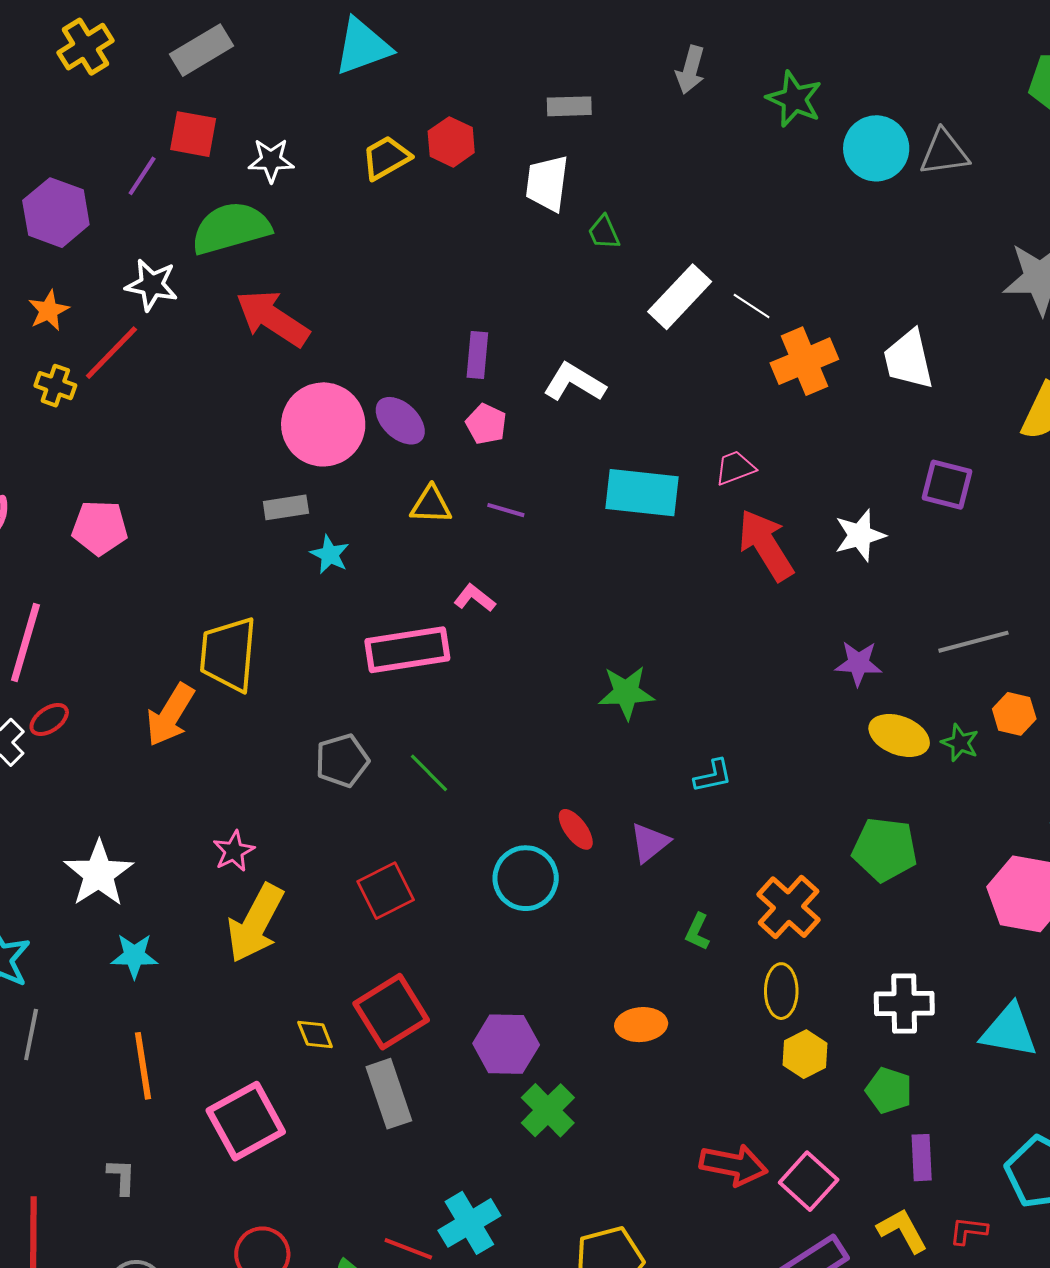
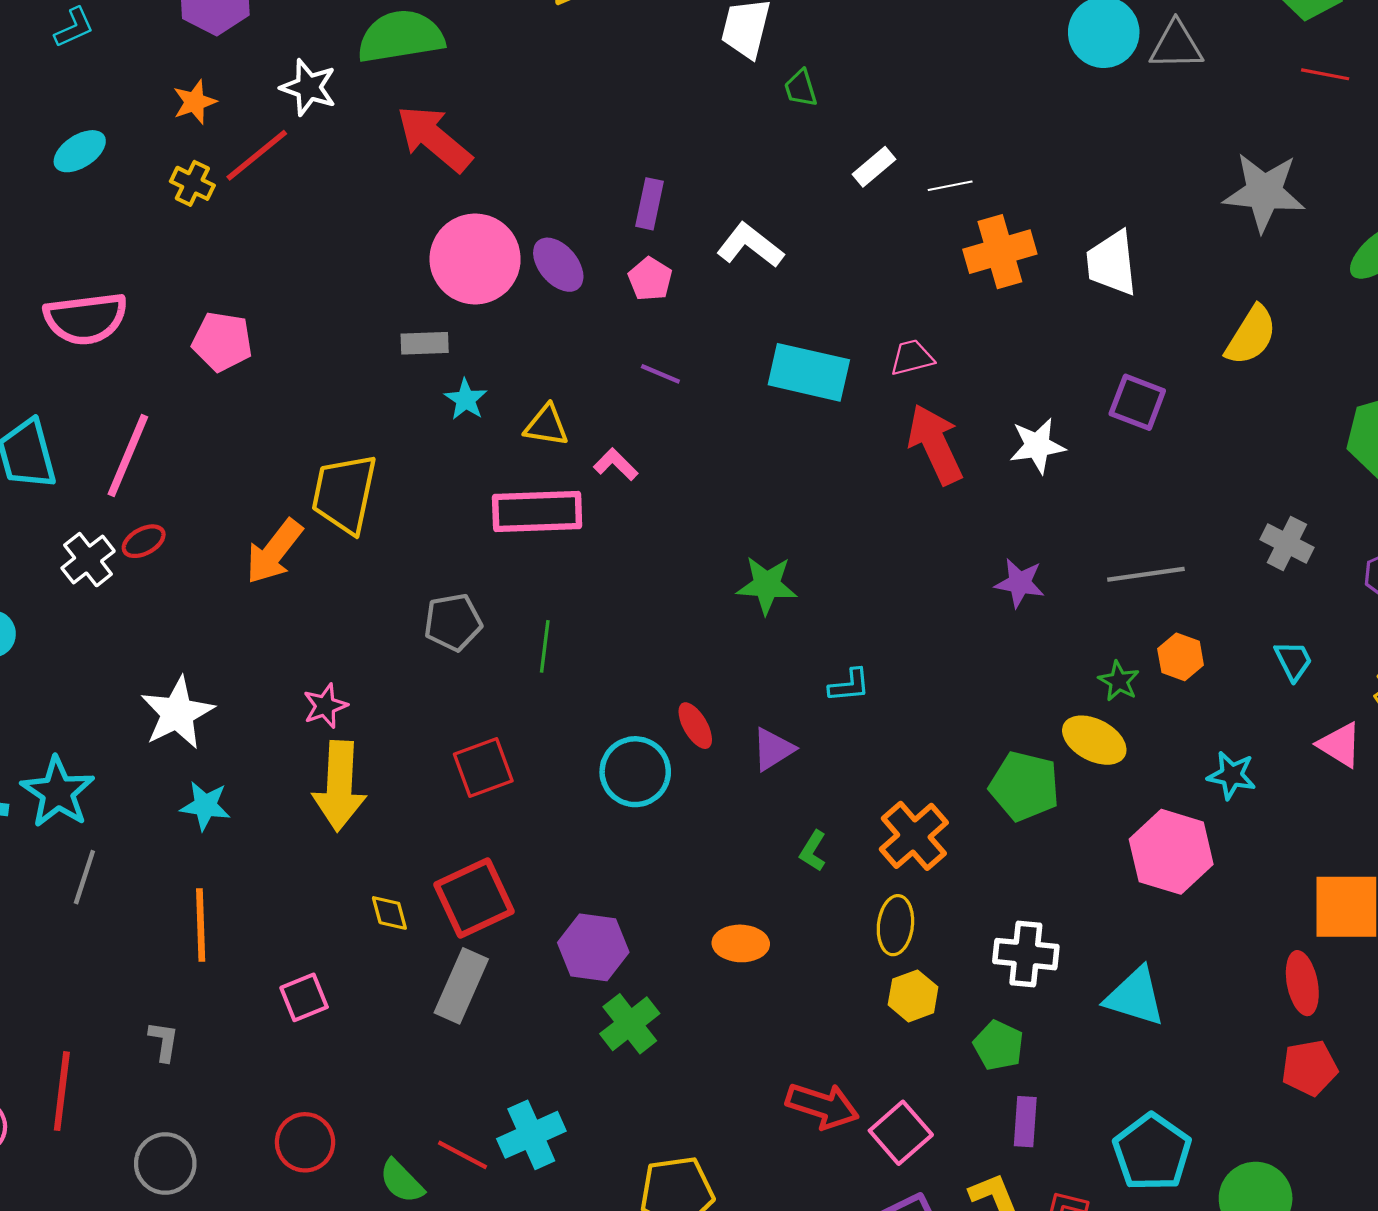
white rectangle: (680, 297) -> (874, 167), size x0.6
white line: (752, 306) -> (950, 186), turned -51
yellow triangle: (431, 505) -> (546, 426), moved
yellow ellipse: (899, 735) -> (1094, 740), moved
green line: (429, 773) -> (545, 646), turned 45
yellow arrow: (255, 923) -> (339, 786), turned -32
gray rectangle: (389, 1094) -> (461, 986), turned 36
pink square: (246, 1121) -> (304, 997), size x0.6

